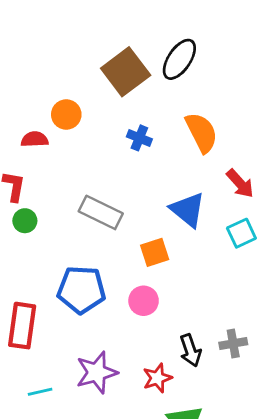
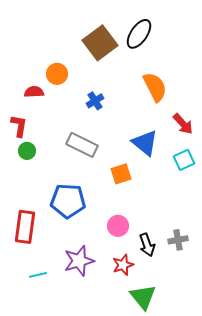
blue cross: (139, 138) -> (95, 101), moved, turned 36
pink circle: (144, 301) -> (118, 226), moved

